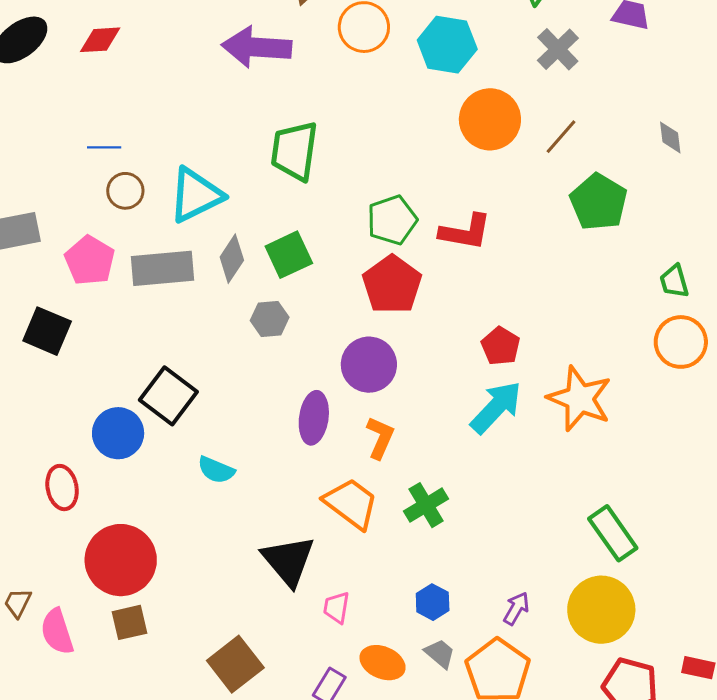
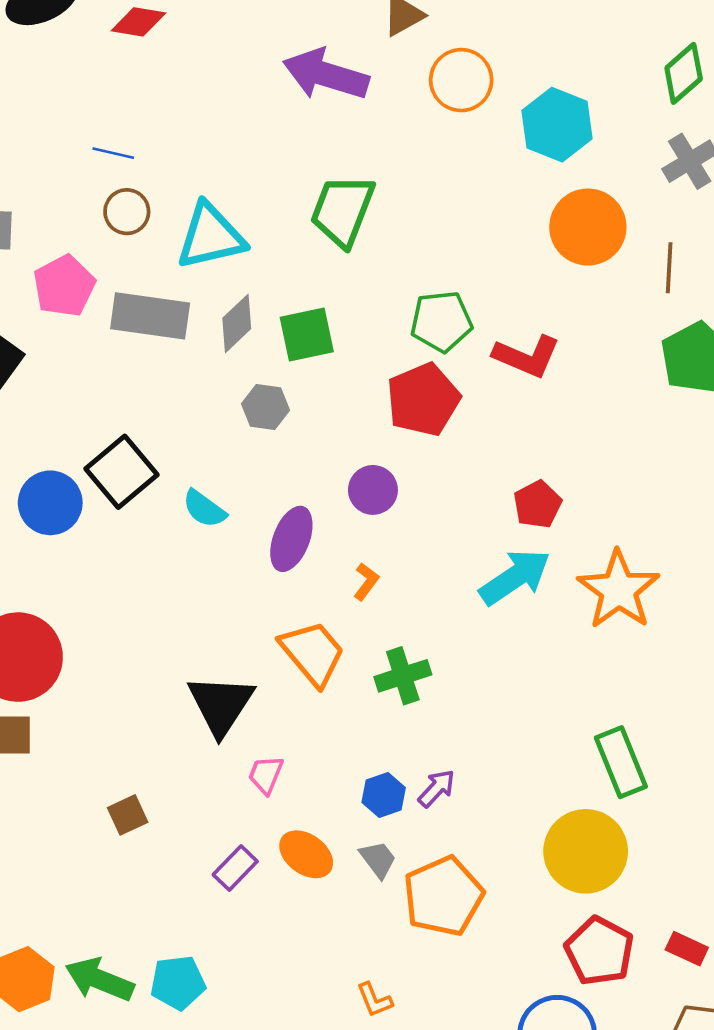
brown line: (561, 137) -> (669, 268), turned -51
purple circle: (369, 365) -> (373, 490), size x0.7
orange L-shape: (380, 438) -> (366, 582), size x0.7
cyan semicircle: (216, 470) -> (204, 509), moved
purple arrow: (516, 608) -> (437, 788), moved
brown square: (235, 664) -> (128, 815), size x0.6

